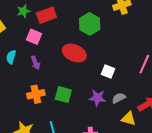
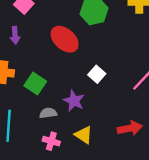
gray semicircle: (119, 98) -> (48, 113), moved
yellow triangle: (128, 119) -> (84, 135), moved

